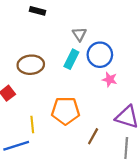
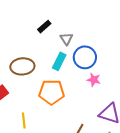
black rectangle: (38, 11) -> (44, 27), moved, turned -56
orange pentagon: (66, 111) -> (52, 92), moved

